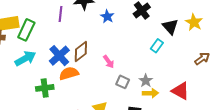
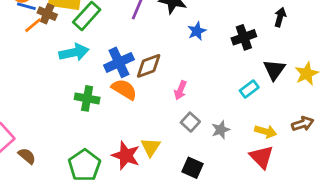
pink arrow: (109, 62) -> (180, 90), turned 40
orange semicircle: (69, 73) -> (124, 89), turned 30
yellow arrow: (150, 93) -> (266, 131), moved

